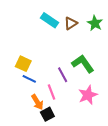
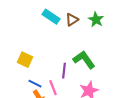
purple line: (63, 75) -> (64, 71), turned 35
blue line: (29, 79) -> (35, 84), moved

